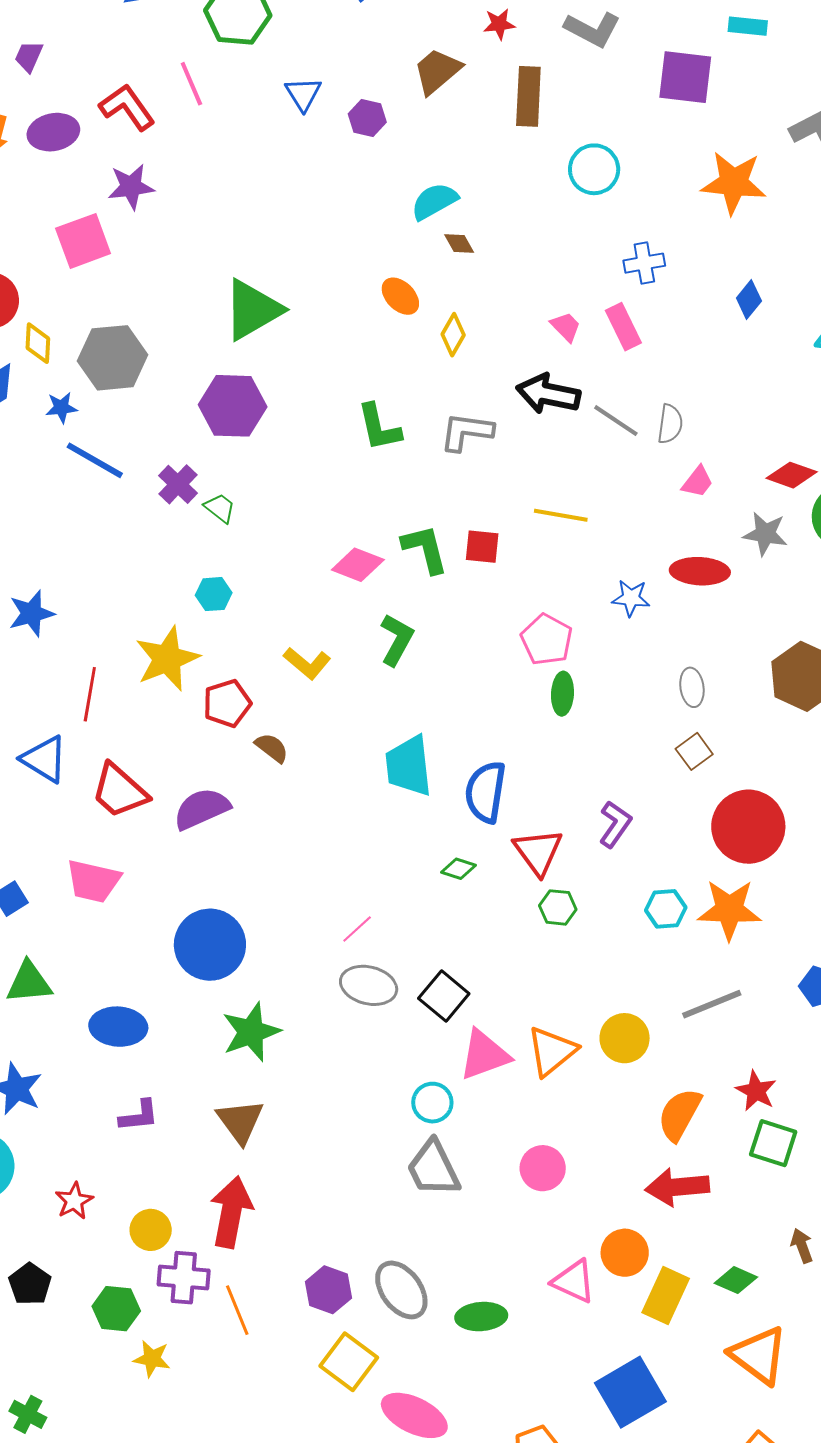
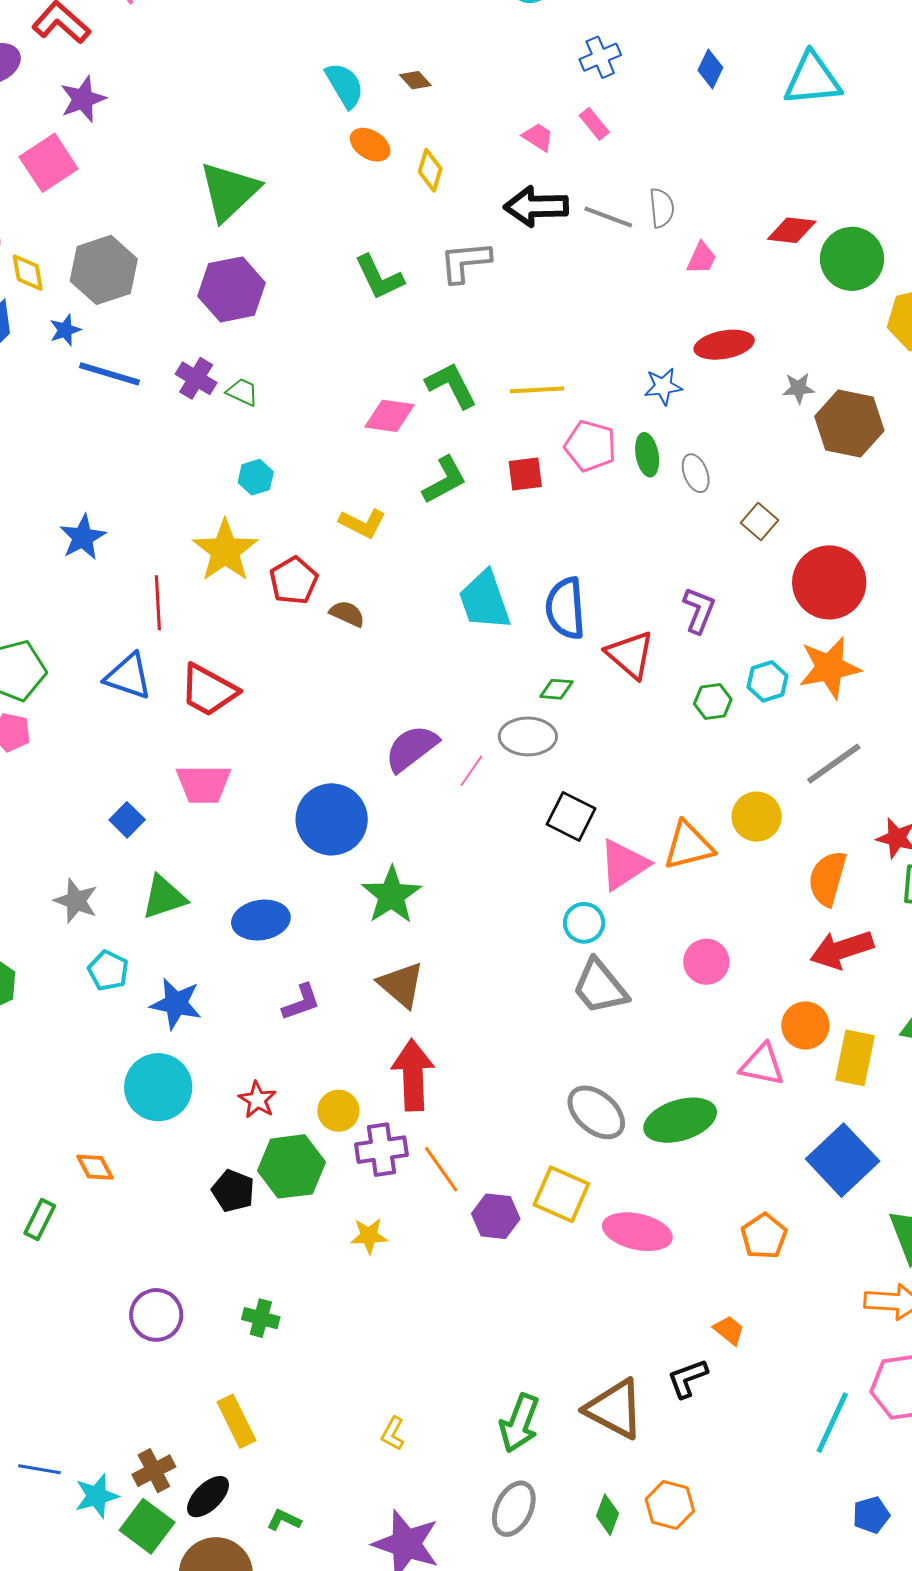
cyan semicircle: (434, 201) -> (345, 85), moved, turned 102
pink rectangle: (623, 327) -> (594, 124), size x0.7
yellow line: (561, 515) -> (537, 390), moved
gray star: (765, 534) -> (799, 388), moved, size x0.7
red square: (482, 547) -> (525, 474), moved
green L-shape: (397, 640) -> (444, 480), turned 46
gray ellipse: (692, 687) -> (696, 473), moved
green ellipse: (562, 694) -> (647, 455), moved
purple semicircle: (202, 809) -> (411, 748), moved
green hexagon: (558, 907) -> (713, 702), moved
gray ellipse: (369, 985) -> (528, 736), moved
orange triangle: (552, 1051) -> (689, 846), turned 38
purple hexagon: (329, 1290) -> (496, 1216), moved
green hexagon: (116, 1309) -> (291, 1166), moved, size x1.4
green ellipse: (481, 1317) -> (680, 1120), size x1.4

